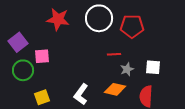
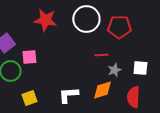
orange diamond: (115, 89) -> (102, 90), turned -30
white L-shape: (81, 94) -> (68, 95), turned 50

